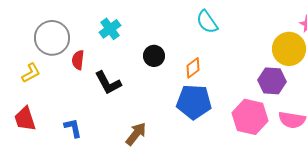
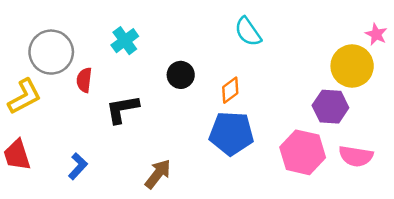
yellow L-shape: (31, 73) -> (25, 96), size x1.4
black L-shape: (108, 83) -> (122, 109), turned 108
blue L-shape: (73, 128) -> (78, 166), turned 55

